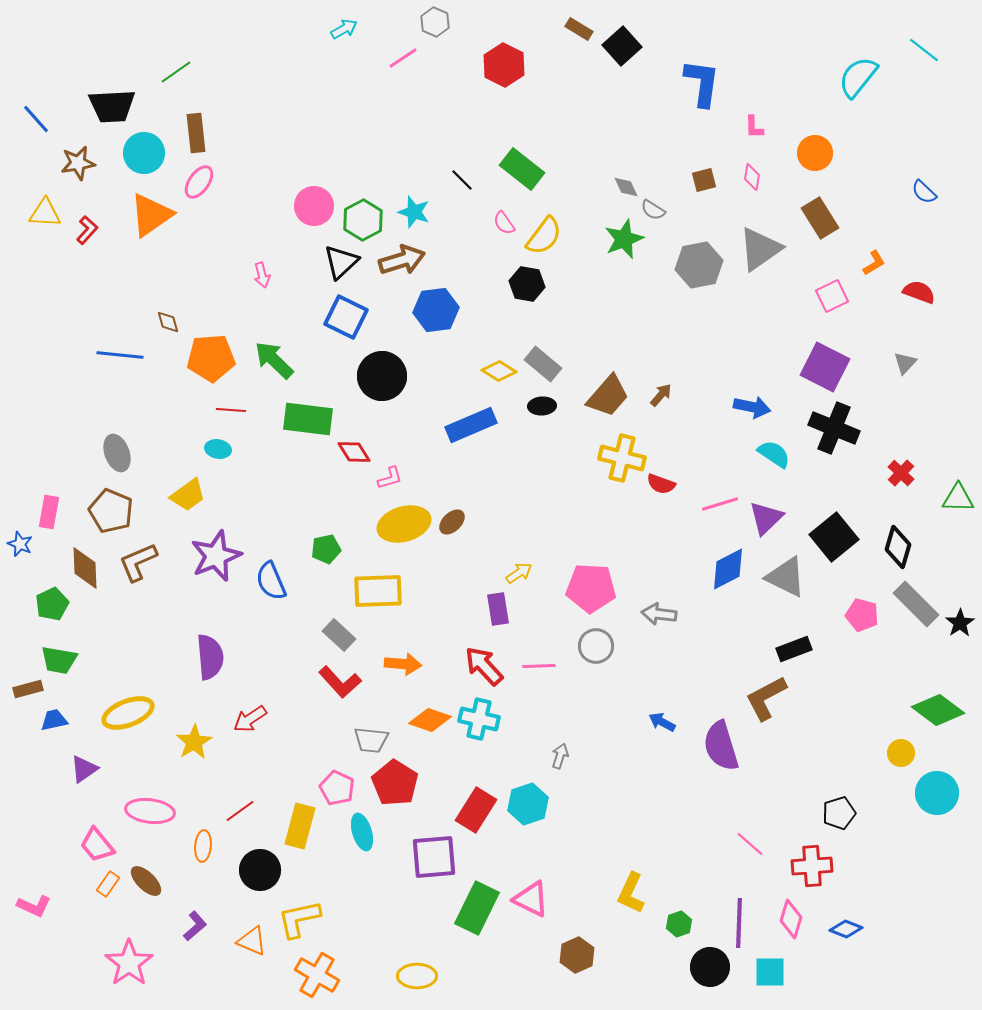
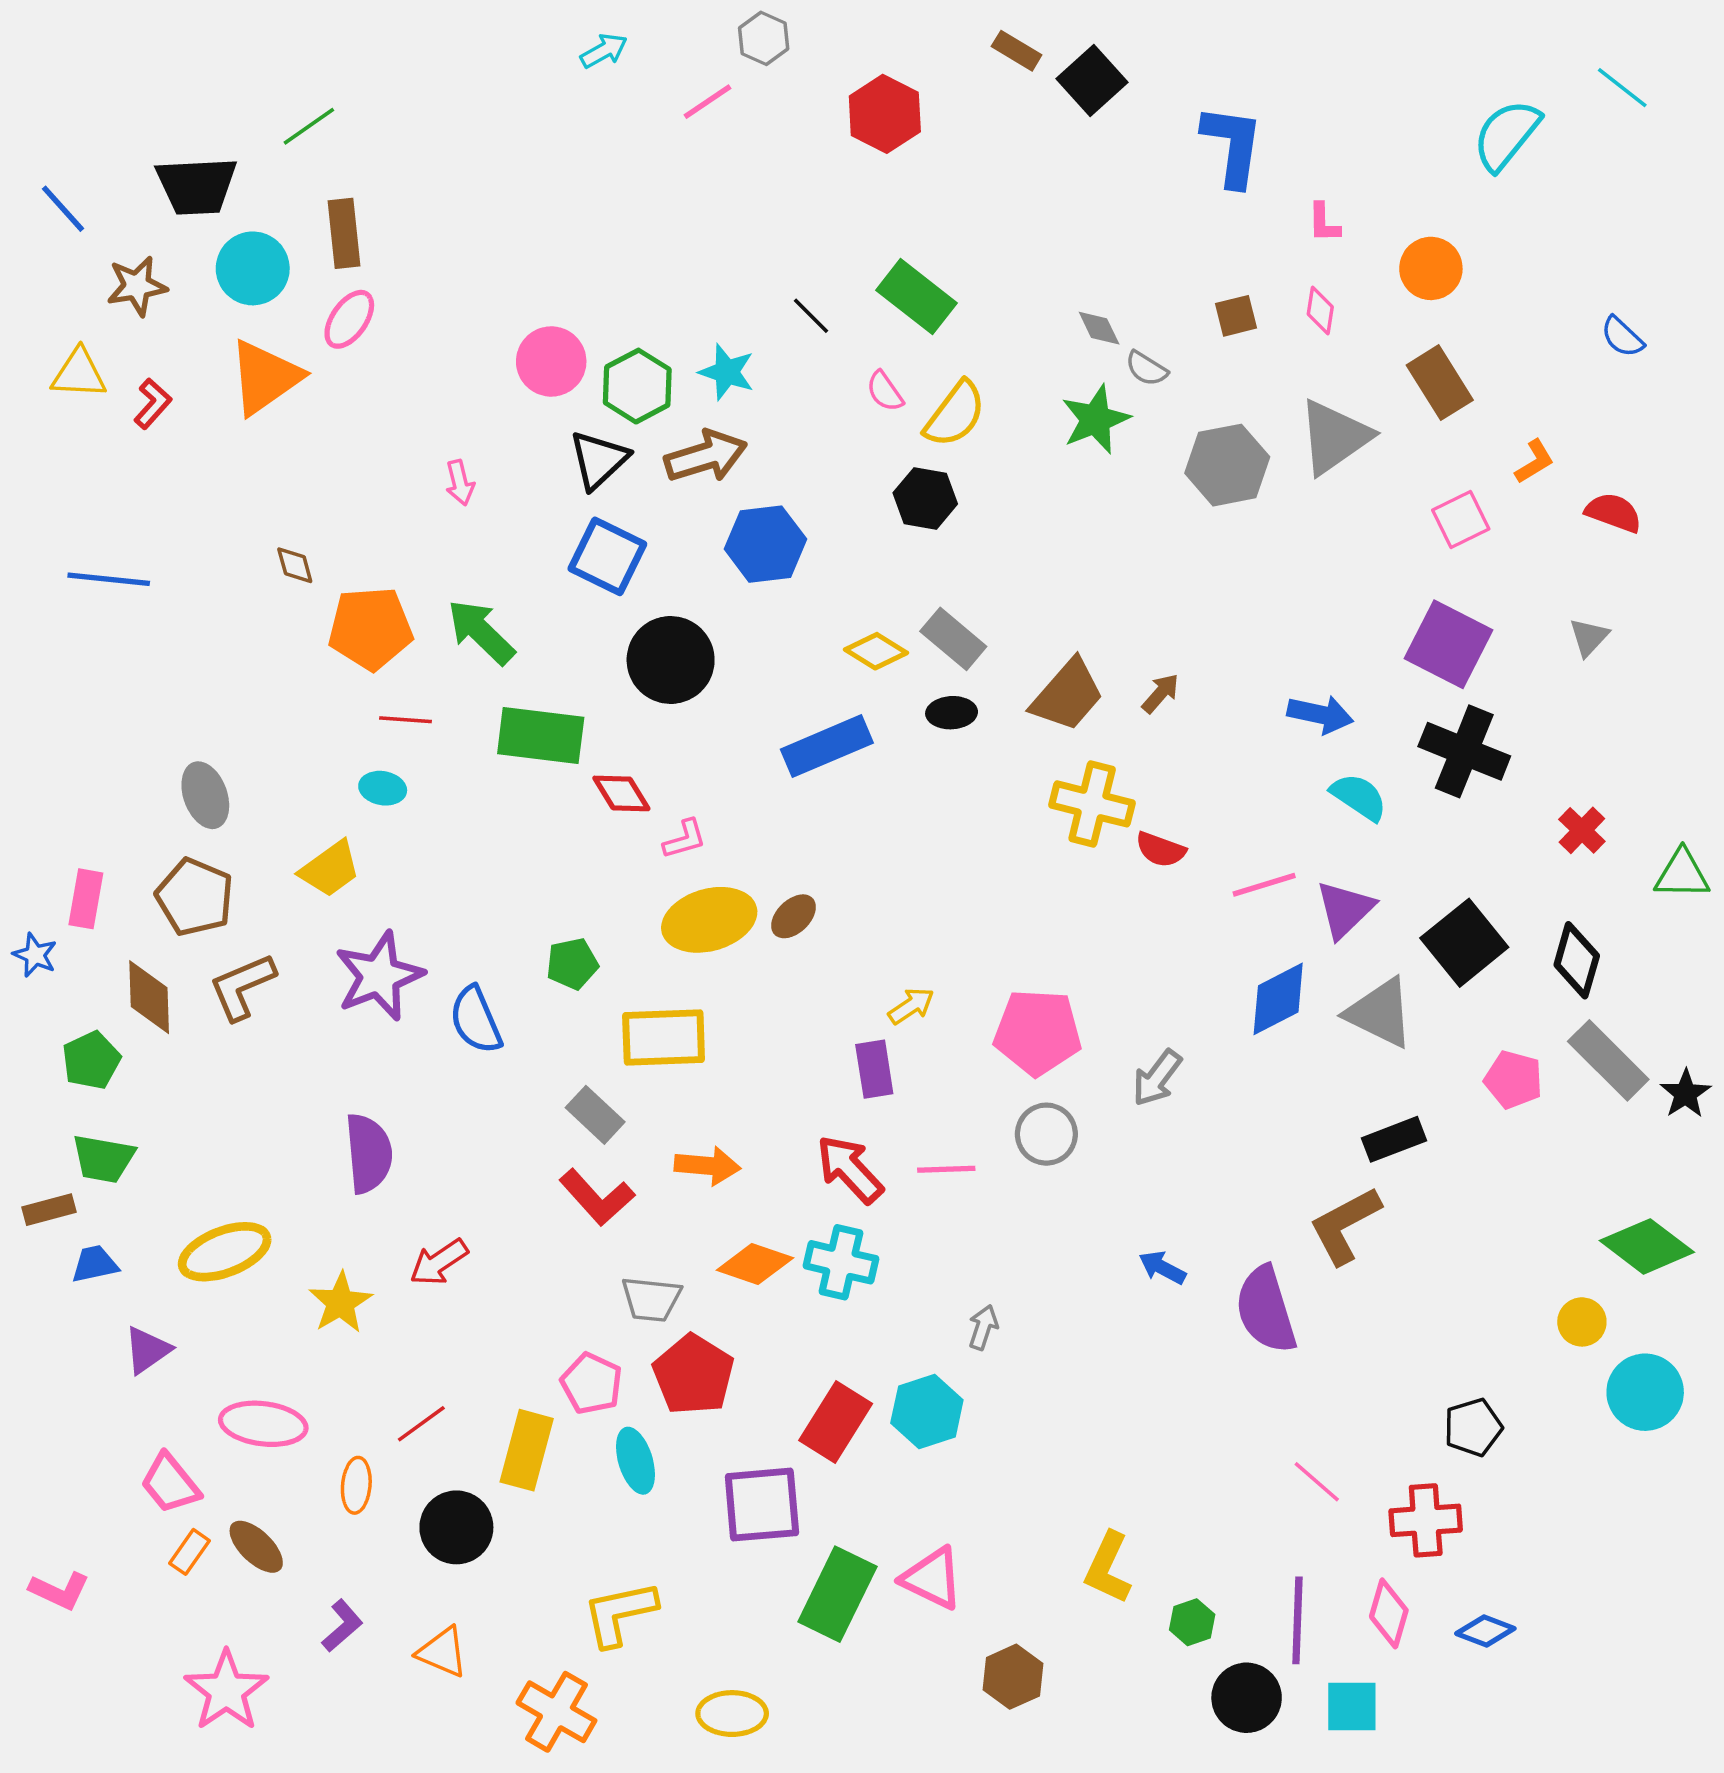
blue line: (120, 355) -> (109, 579), moved
gray arrow: (659, 614) -> (1157, 1078), turned -60
yellow L-shape: (299, 919) -> (620, 1613), moved

